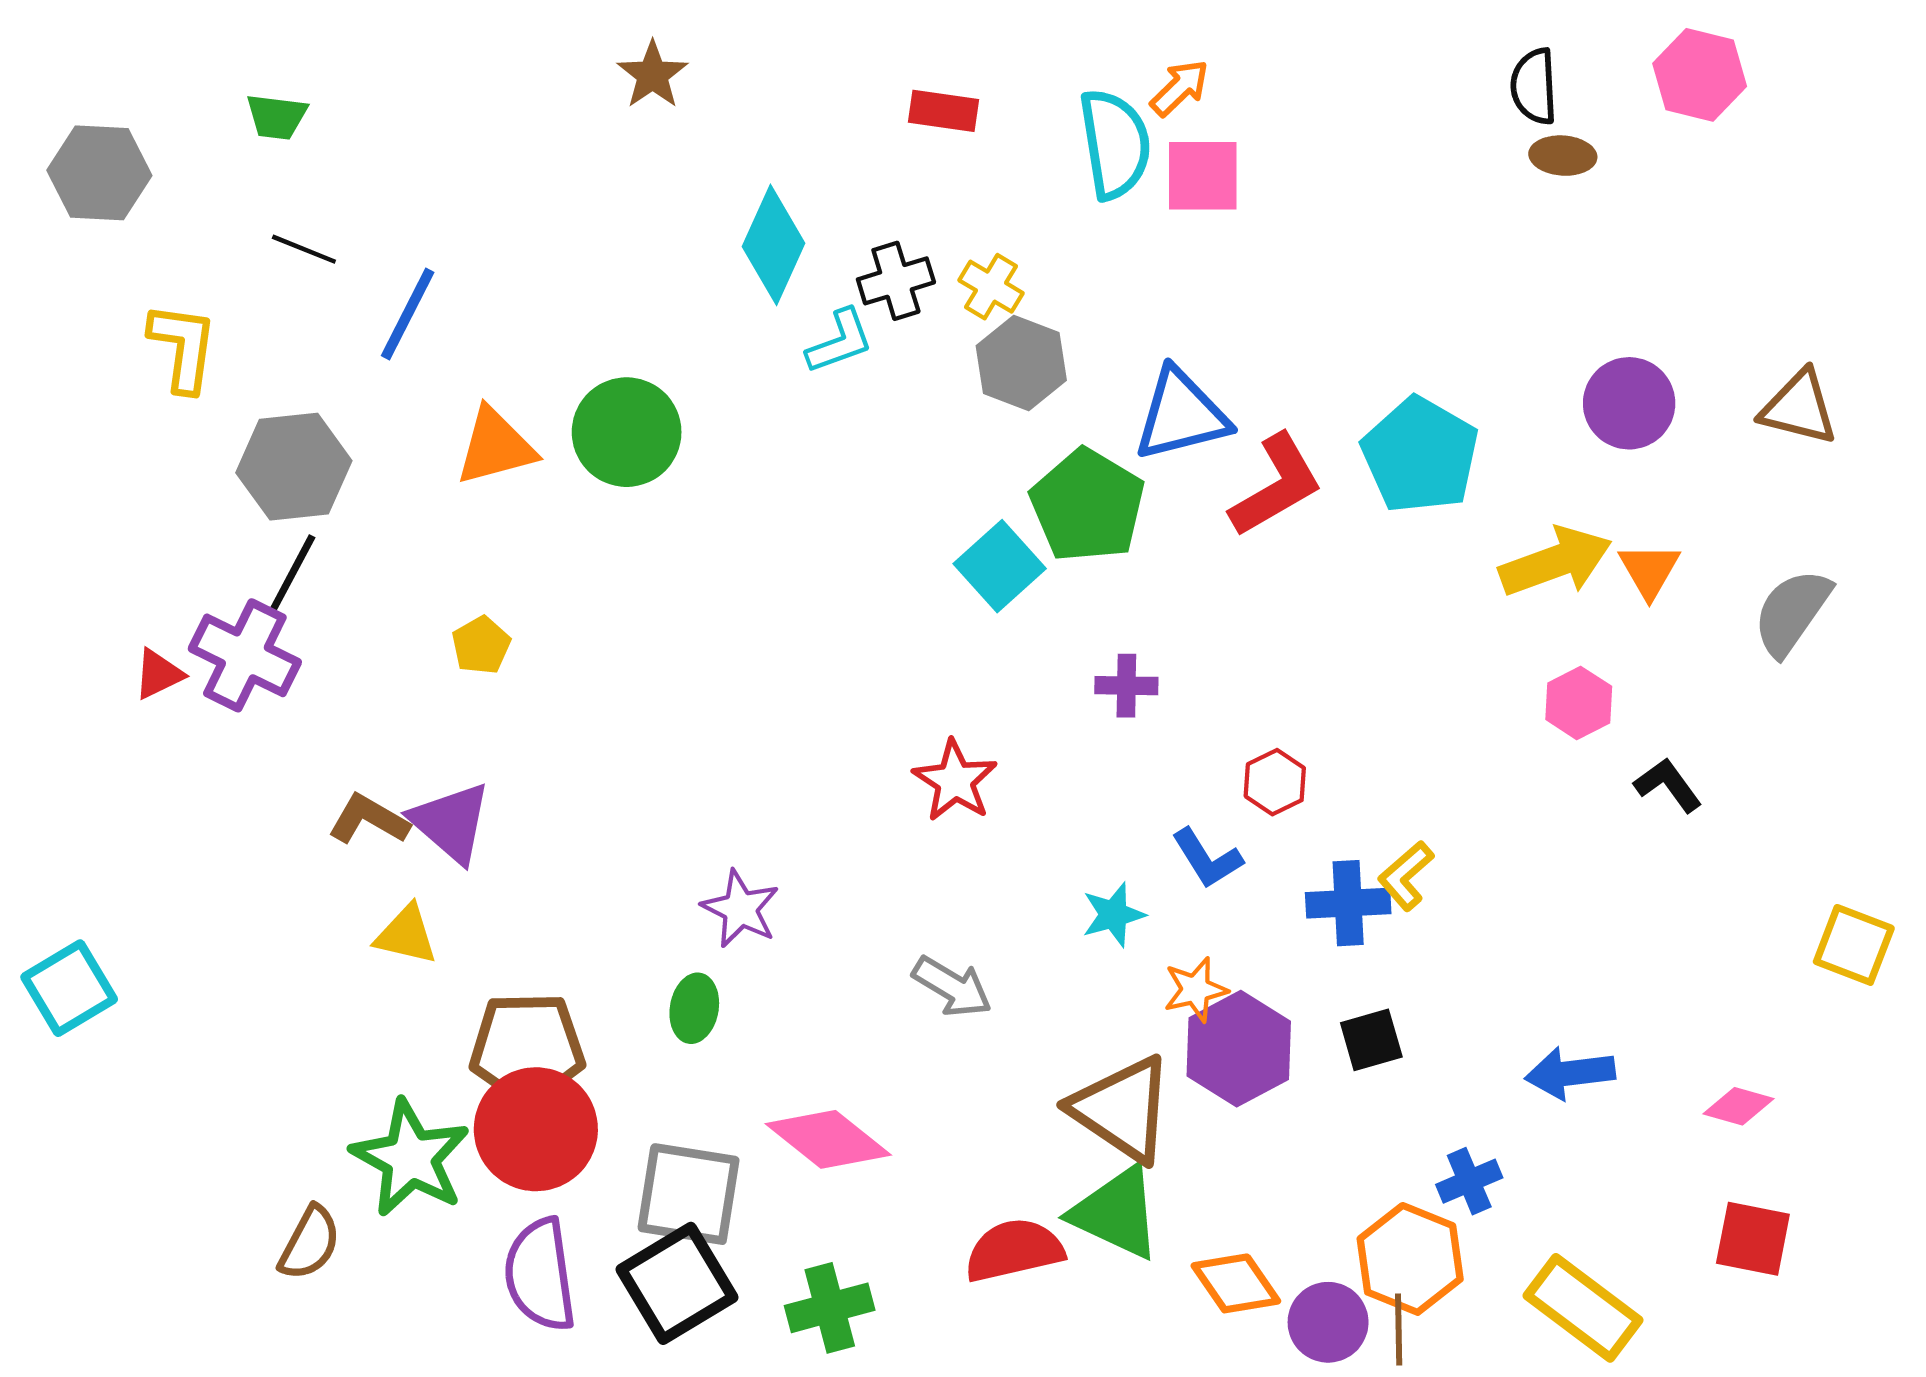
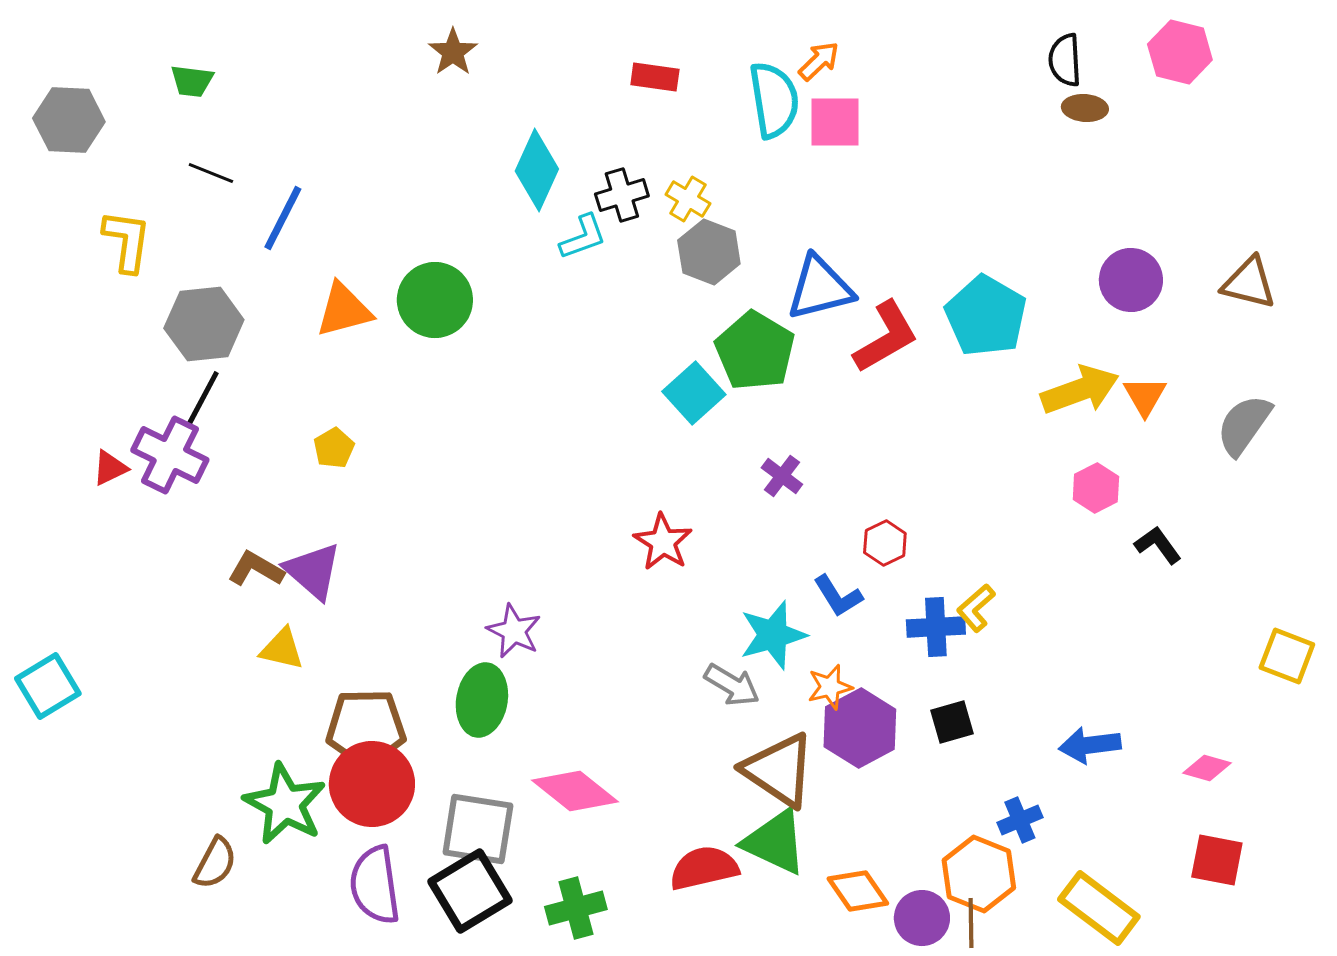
purple cross: (1126, 686) -> (782, 476), turned 36
cyan star: (1113, 915) -> (773, 635), size x1.5
gray arrow: (952, 987) -> (732, 685), moved
green ellipse: (694, 1008) -> (482, 700), size x1.5

